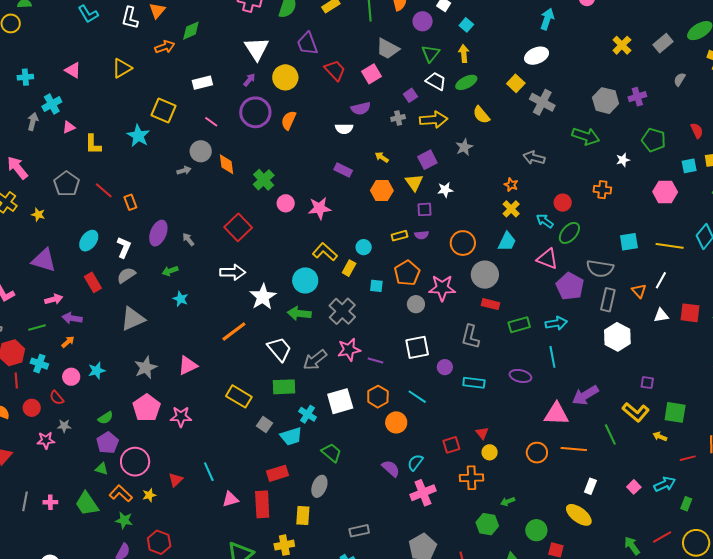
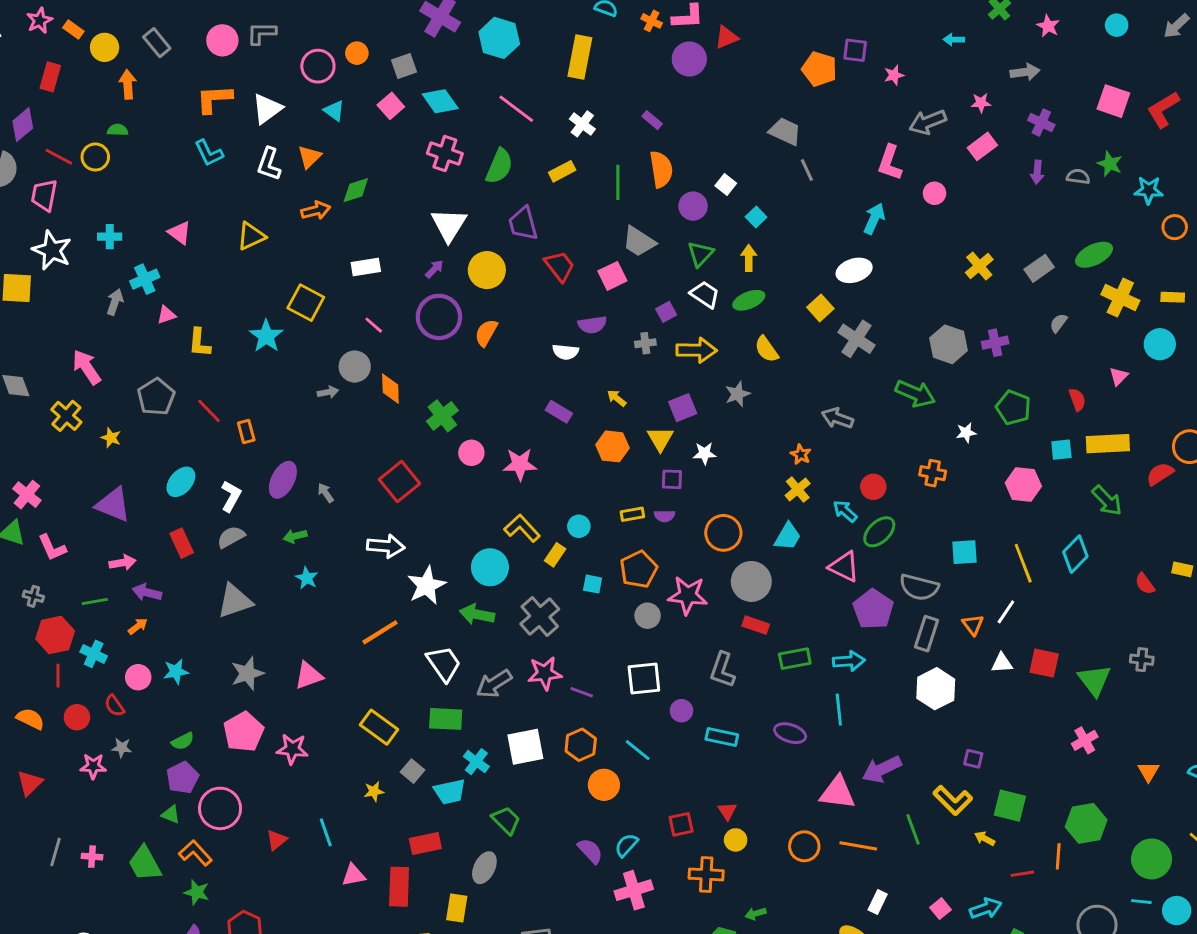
yellow line: (670, 246) -> (1023, 563), turned 56
yellow star: (149, 495) -> (374, 791), moved

